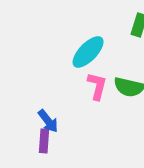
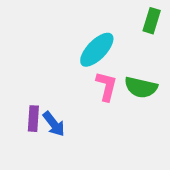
purple rectangle: (44, 141) -> (33, 119), moved

